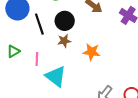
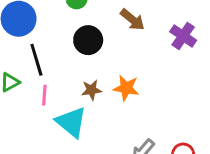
black line: (39, 24) -> (36, 60), moved
brown star: (64, 41) -> (91, 90), moved

